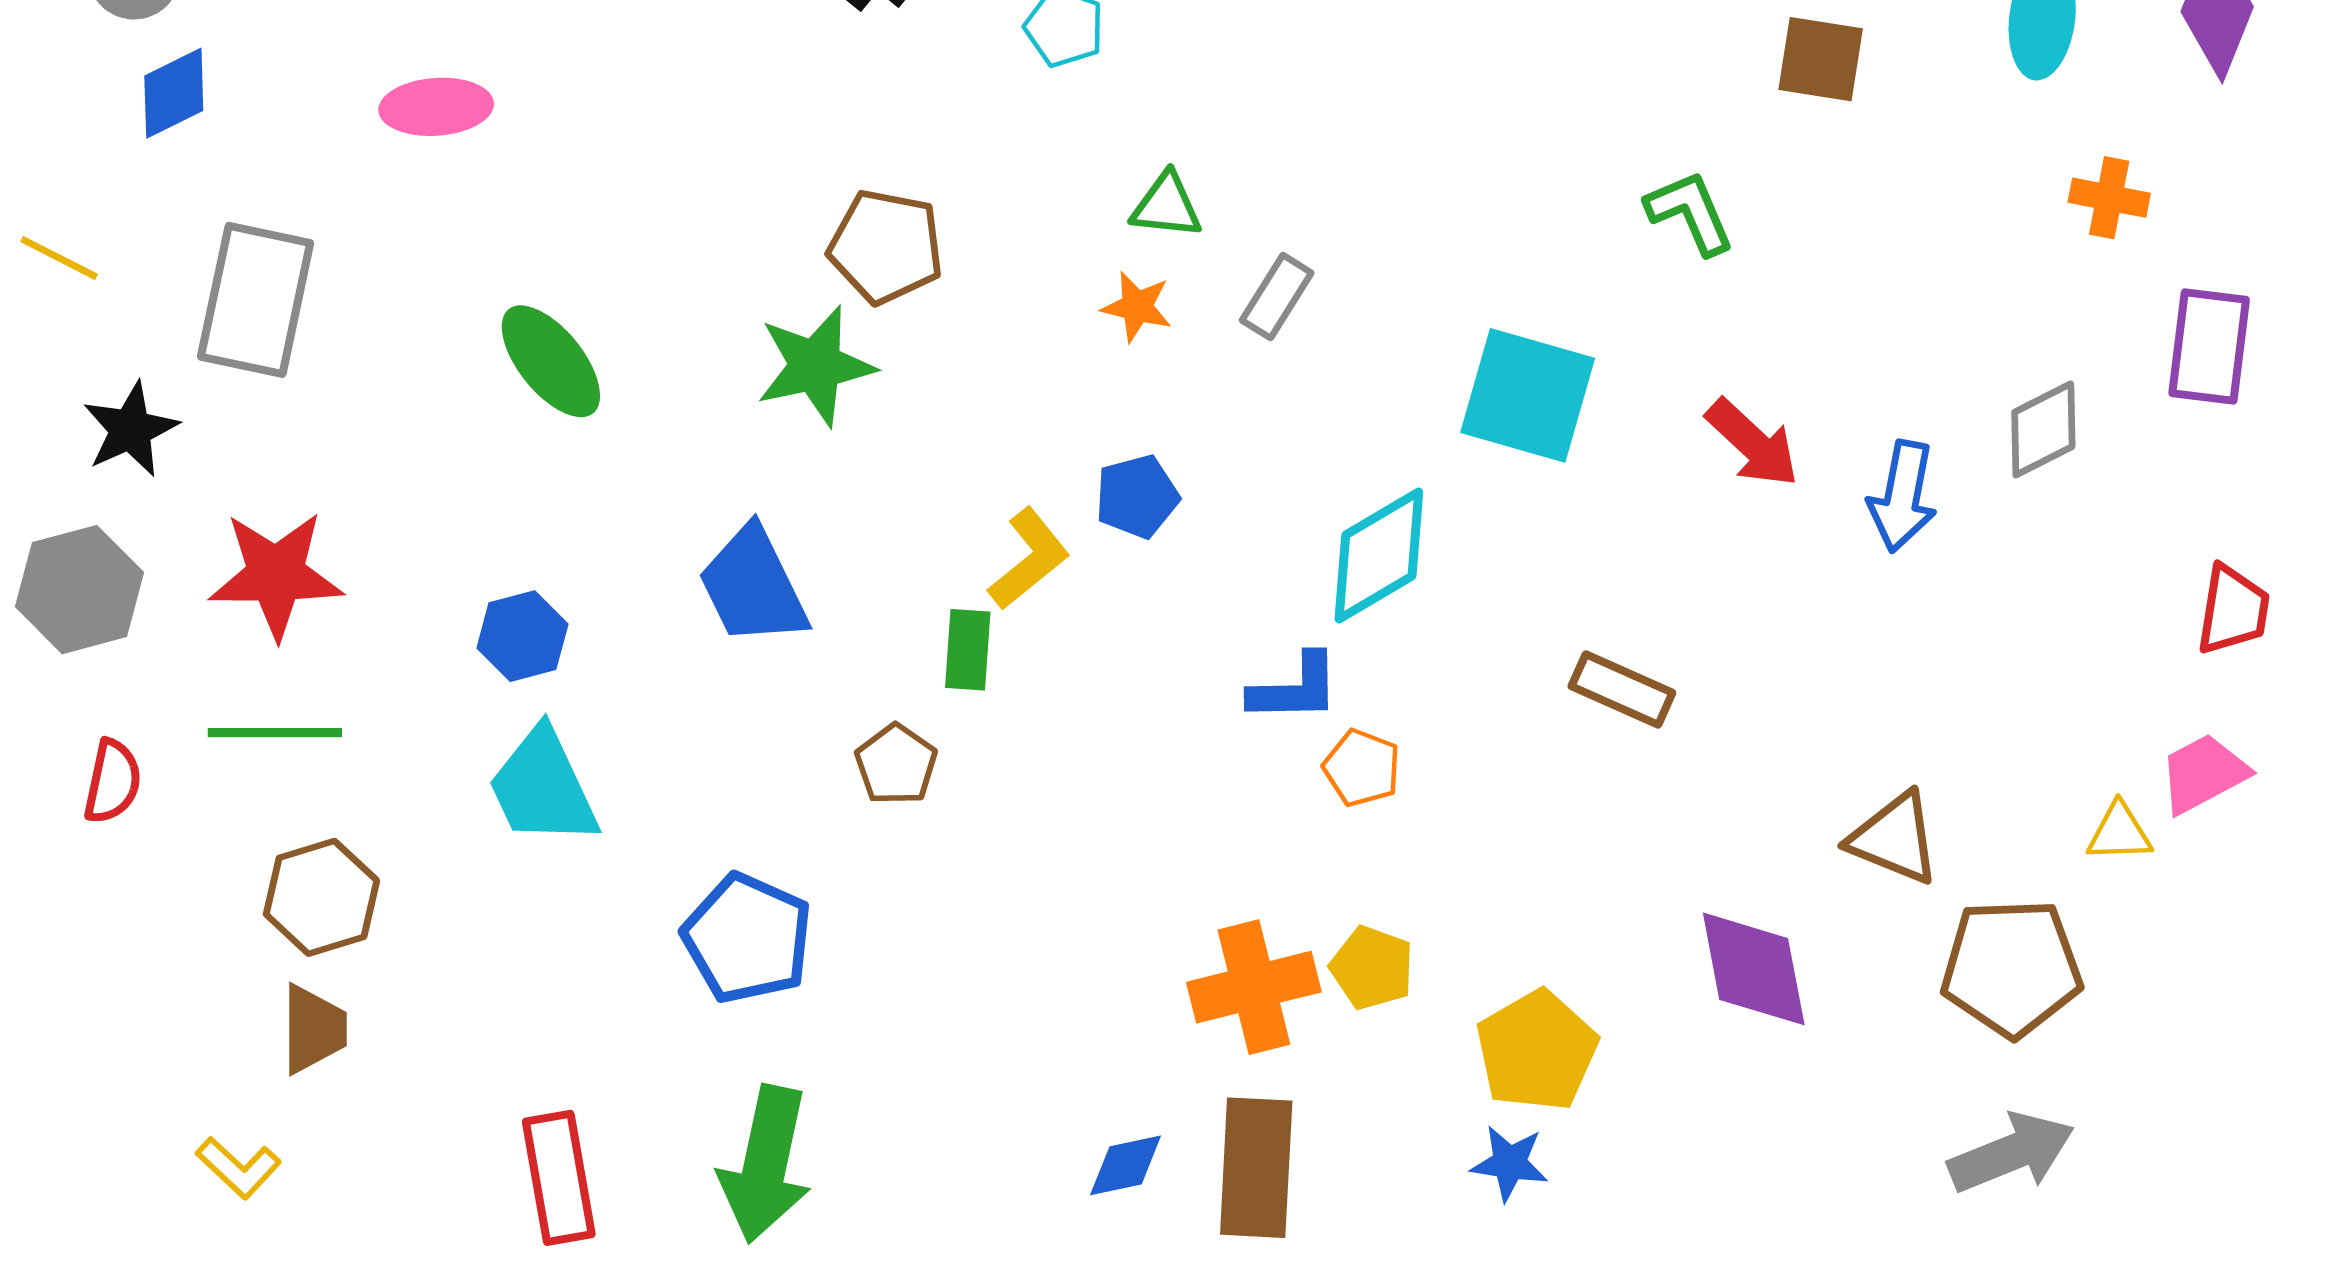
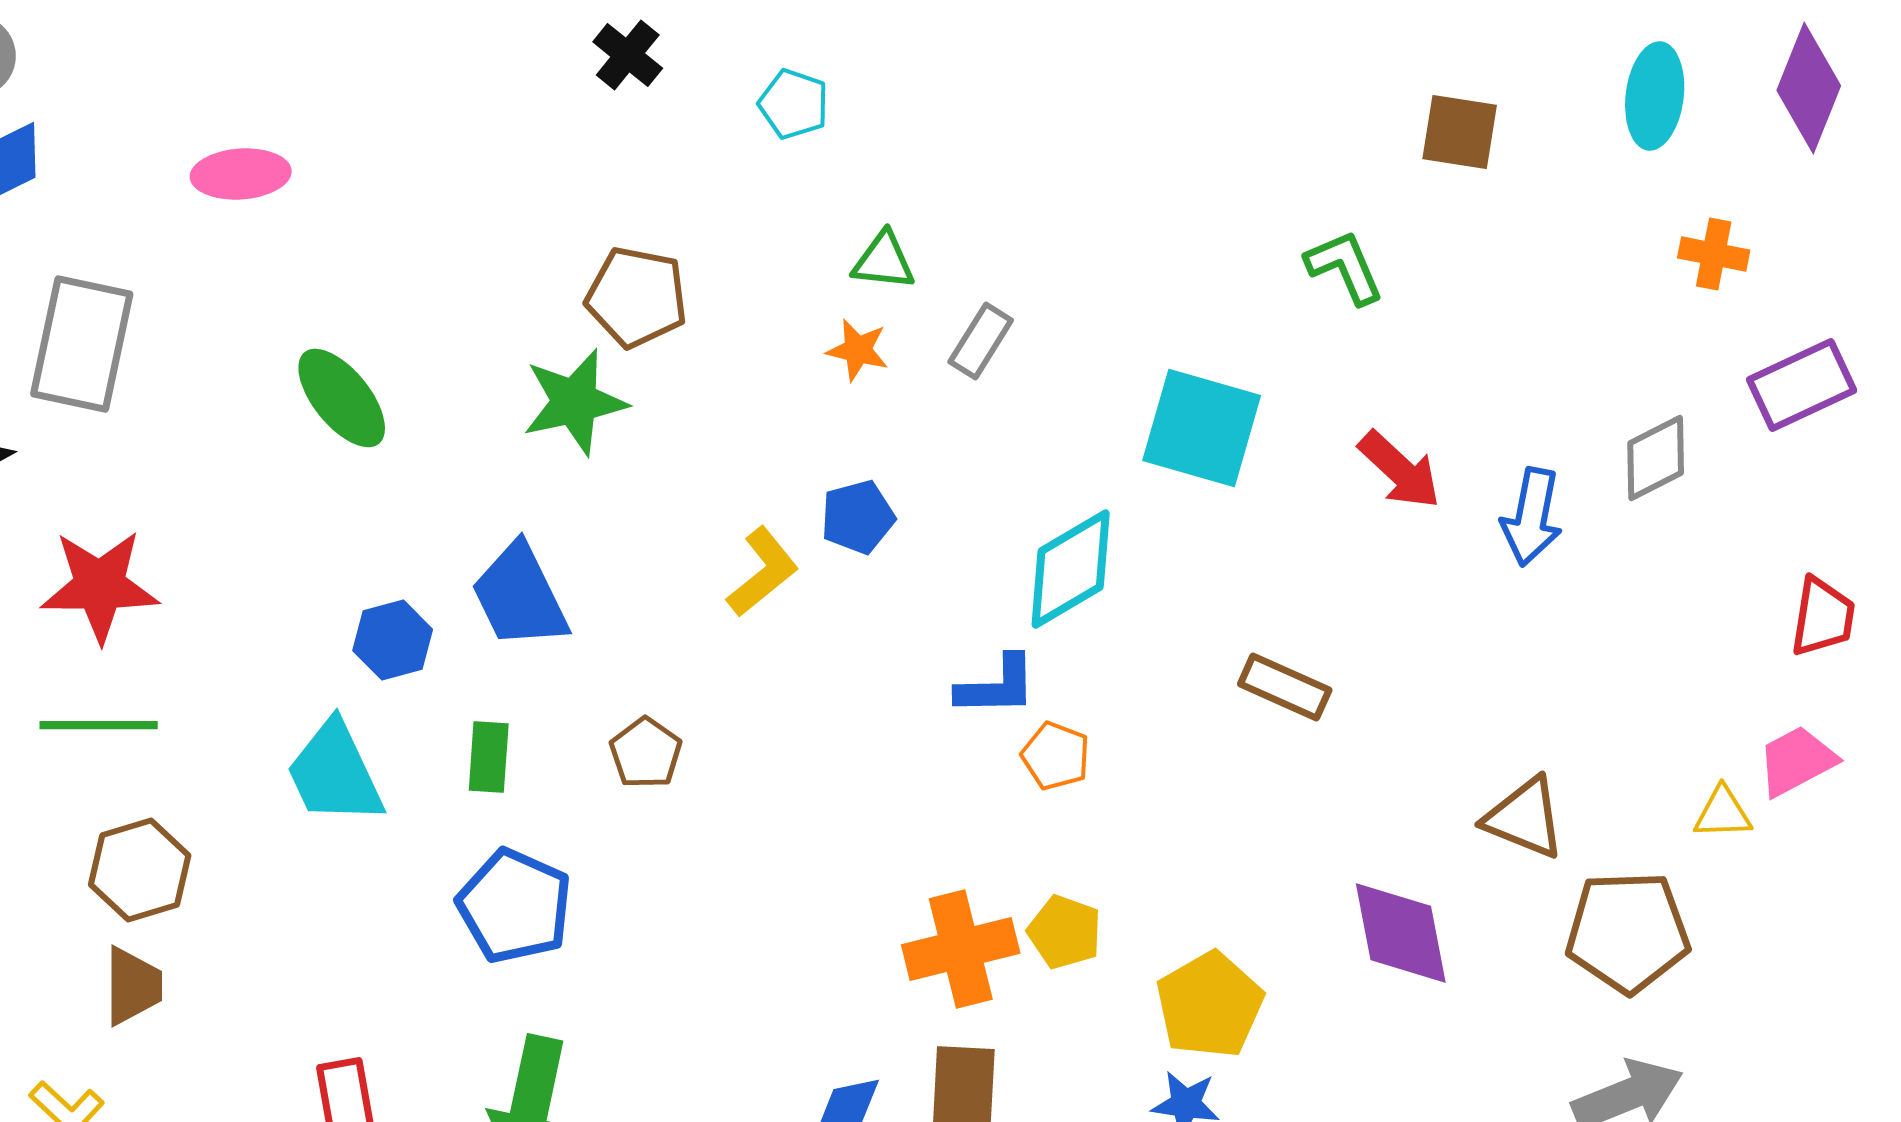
purple rectangle: (2209, 347) -> (1802, 385), turned 58
blue hexagon: (522, 636) -> (393, 640), moved
green rectangle: (968, 650) -> (489, 757), moved

